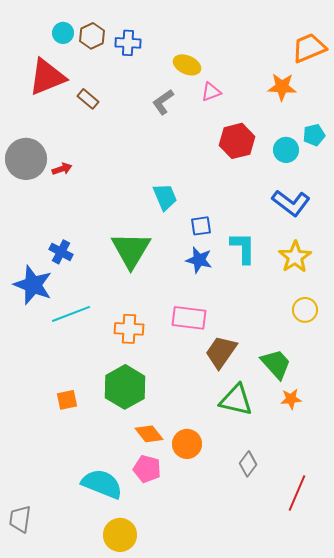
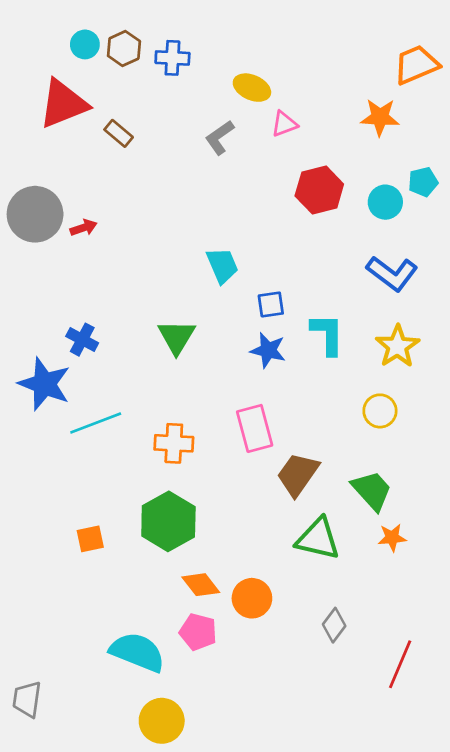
green triangle: (131, 250) -> (176, 337), size x0.7
yellow circle: (305, 310) -> (380, 411), moved
pink rectangle: (189, 318) -> (255, 428), turned 68

